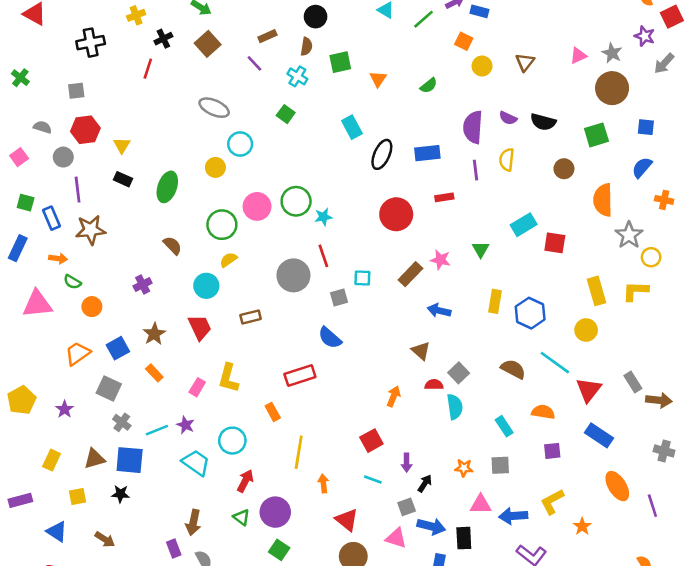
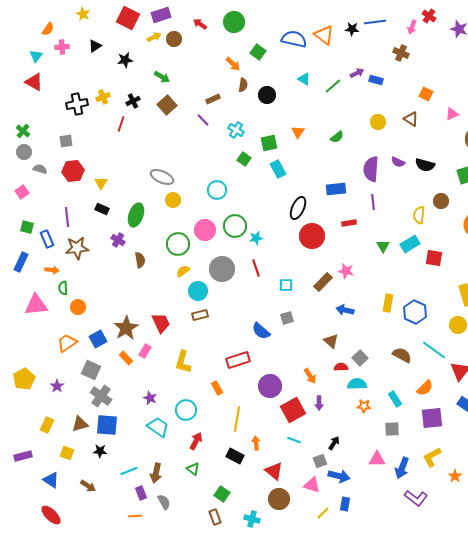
yellow cross: (136, 15) -> (103, 97), moved
black circle: (316, 17) -> (267, 95), moved
orange square: (464, 41) -> (426, 94), moved
brown semicircle: (306, 46) -> (243, 85), moved
green square: (340, 62) -> (269, 143), moved
brown triangle: (525, 62) -> (411, 119), turned -35
gray ellipse: (214, 108) -> (162, 177), moved
green square: (286, 114) -> (244, 159), moved
cyan circle: (240, 144) -> (217, 190), moved
black ellipse: (382, 154) -> (298, 208), moved
gray circle: (63, 157) -> (24, 152), moved
yellow semicircle: (507, 160) -> (419, 215), moved
brown semicircle: (172, 245) -> (140, 260), turned 35
green triangle: (481, 249) -> (383, 246), moved
gray circle: (293, 275) -> (222, 269), moved
green semicircle: (72, 282) -> (63, 288), turned 56
purple cross: (143, 284) -> (118, 240), moved, turned -32
cyan circle: (206, 286) -> (198, 291), moved
gray square: (339, 297) -> (287, 318), moved
brown star: (154, 334) -> (126, 328), size x1.4
pink rectangle: (197, 387) -> (145, 351), moved
orange arrow: (394, 396) -> (310, 376), turned 126
cyan semicircle: (455, 407) -> (357, 384), turned -84
orange semicircle: (543, 412) -> (425, 388), turned 126
gray cross: (122, 422) -> (101, 396), size x1.5
cyan line: (157, 430) -> (129, 471), moved
red square: (371, 441) -> (293, 410), size x1.4
purple square: (552, 451) -> (432, 418), size x1.6
purple arrow: (407, 463) -> (319, 403), moved
orange star: (464, 468) -> (364, 406), moved
yellow square: (78, 496) -> (67, 453), turned 32
purple circle: (275, 512) -> (270, 386), moved
blue arrow: (513, 516) -> (402, 468), turned -65
black rectangle: (464, 538) -> (235, 456), moved, turned -60

